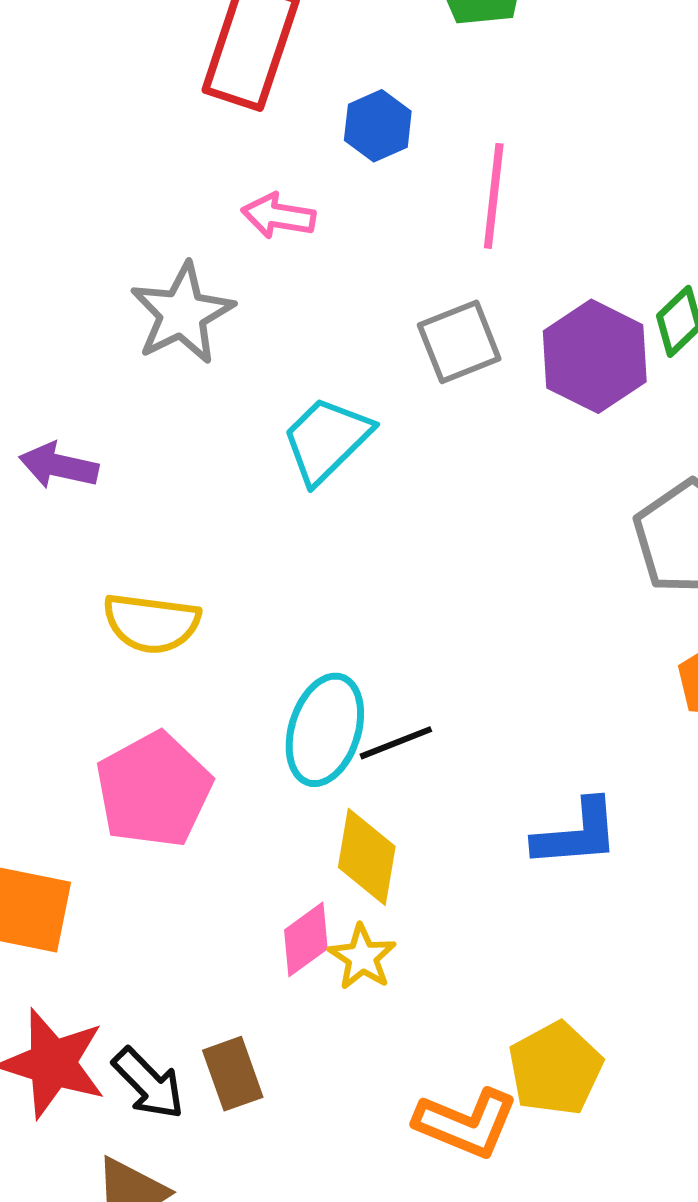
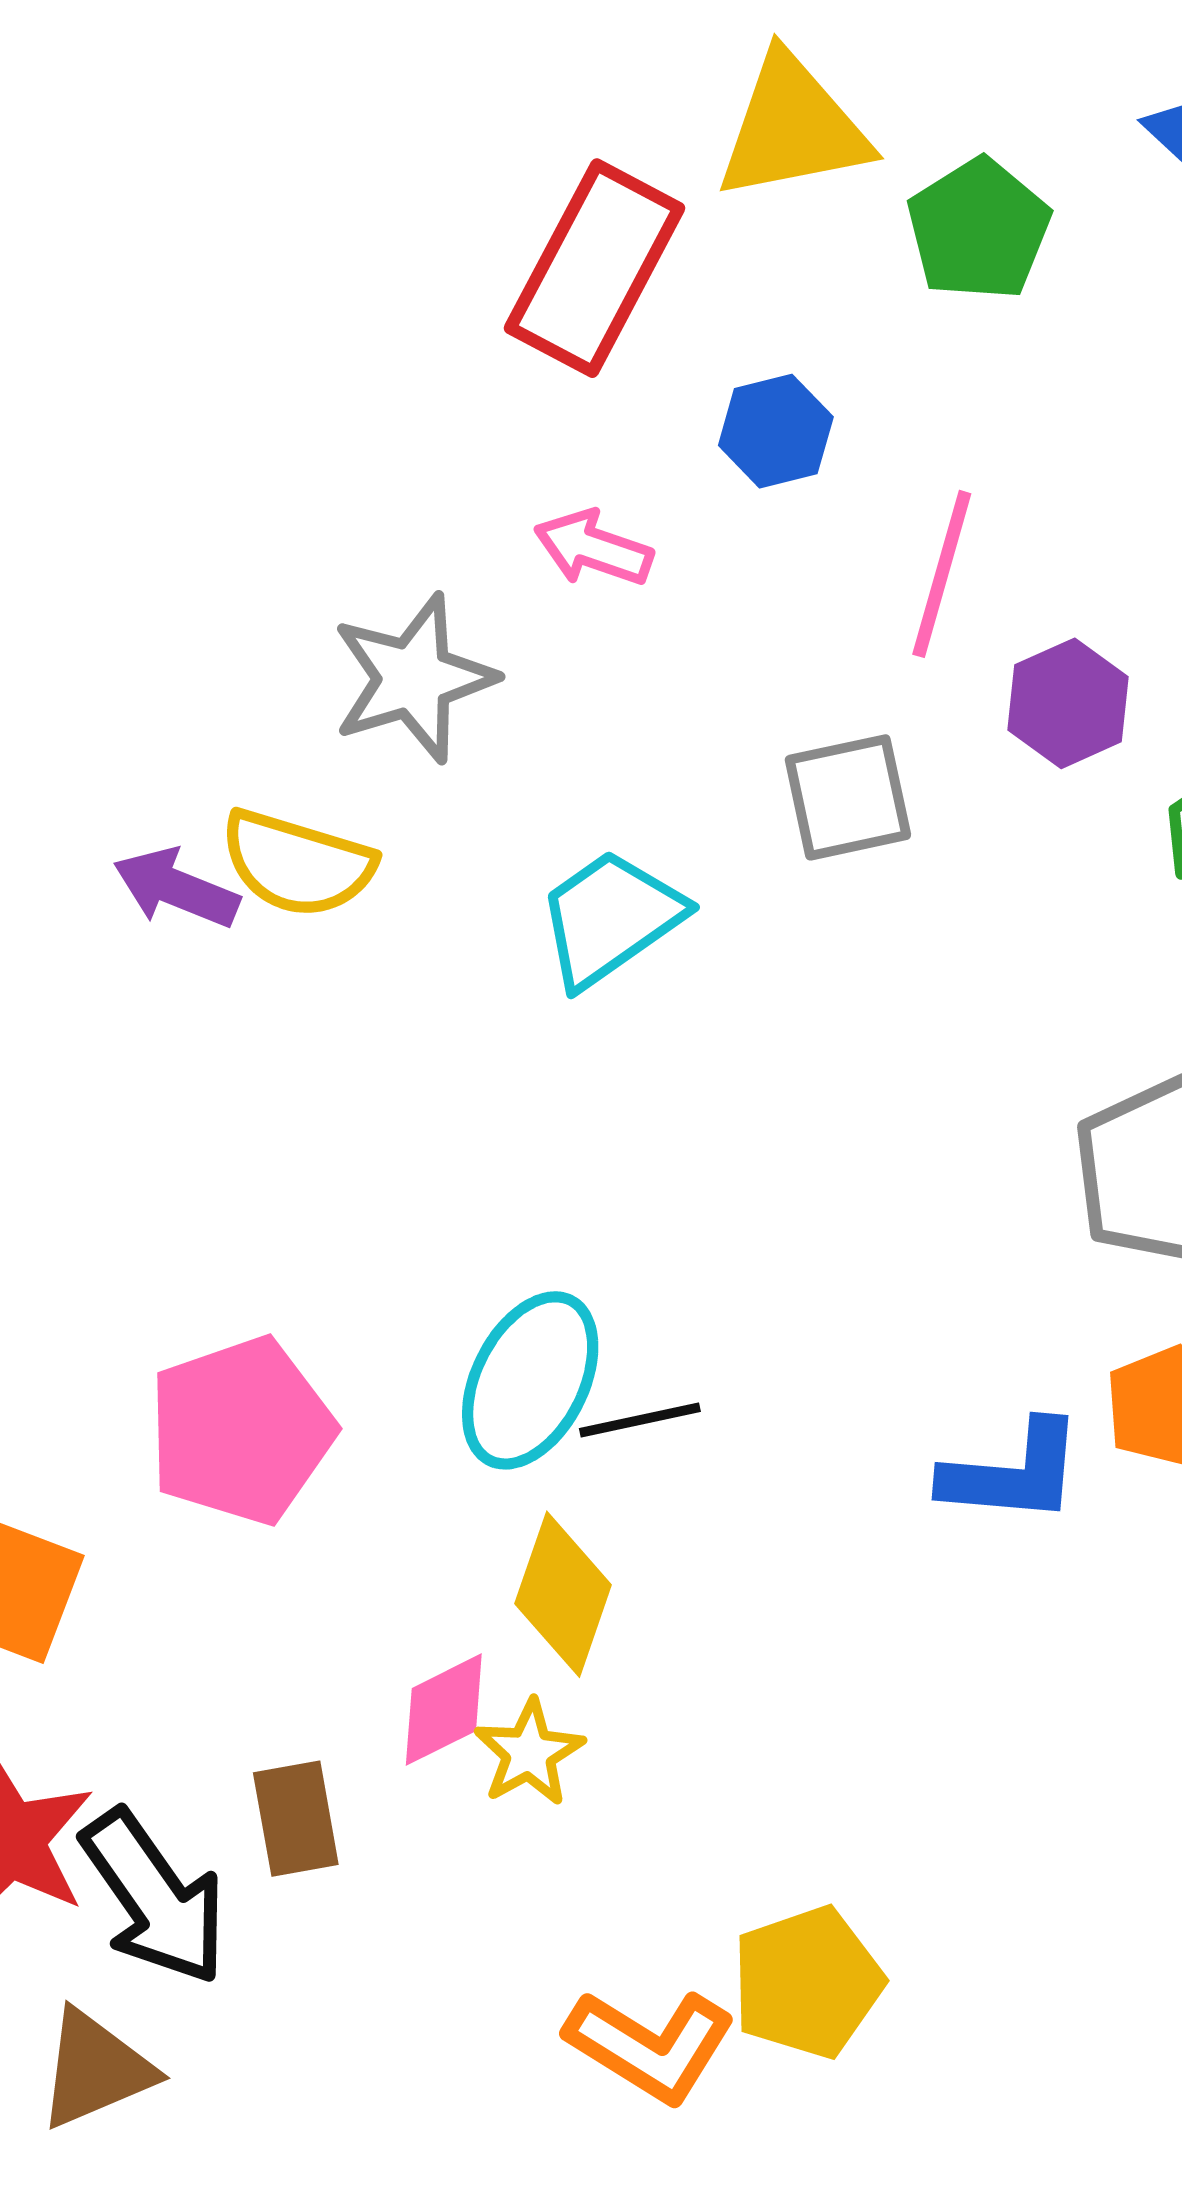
purple hexagon: (595, 356) -> (1068, 703), moved, size x0.7
yellow semicircle: (151, 623) -> (297, 863), moved
blue L-shape: (576, 834) -> (1013, 1473), moved
brown rectangle: (233, 1074) -> (296, 1819), moved
black arrow: (148, 1083) -> (154, 1897), size x1.4

